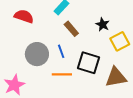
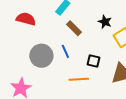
black square: (89, 63) -> (93, 61), size x0.6
orange line: (62, 74) -> (79, 79), moved

